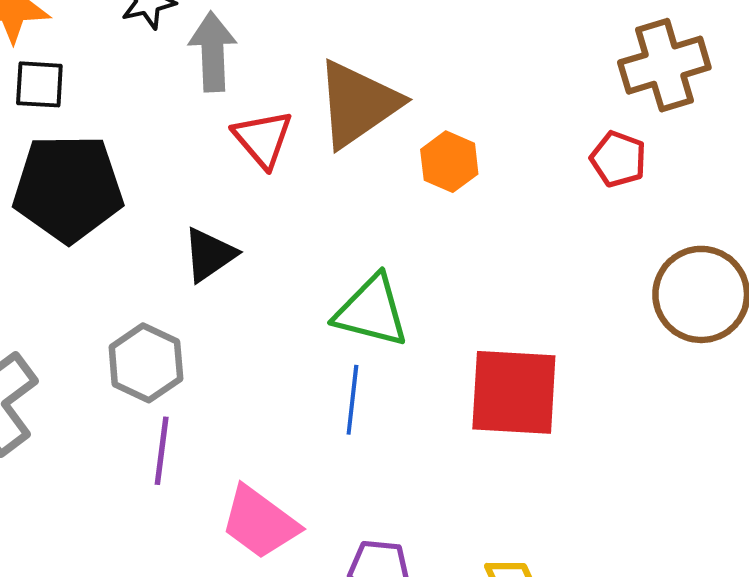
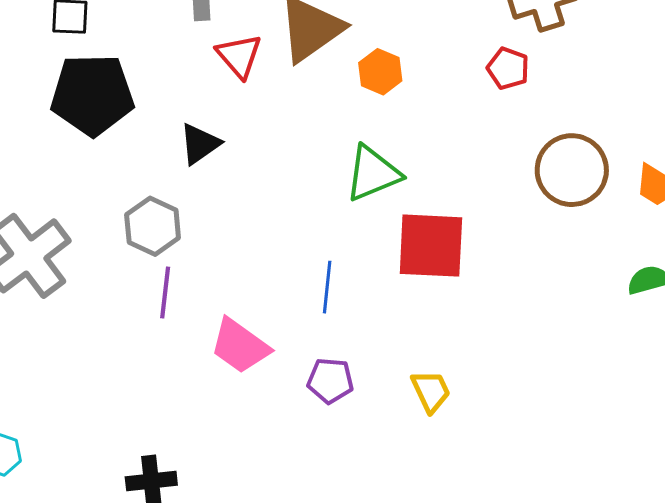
green triangle: (371, 311) -> (373, 173), moved, turned -36
blue line: (352, 400) -> (327, 287), moved

